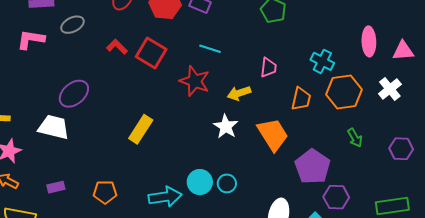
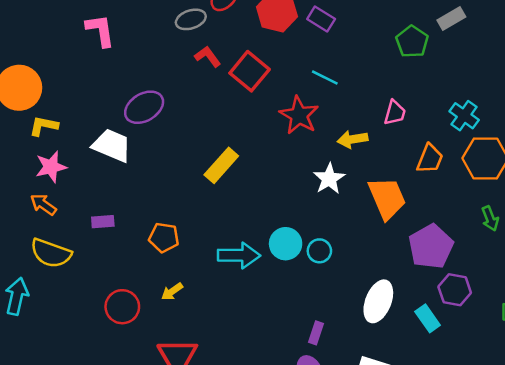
gray ellipse: (72, 25) -> (191, 19), moved
pink L-shape: (31, 40) -> (100, 30), turned 64

